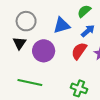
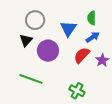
green semicircle: (84, 11) -> (92, 18), turned -56
blue triangle: (62, 25) -> (68, 29), turned -48

